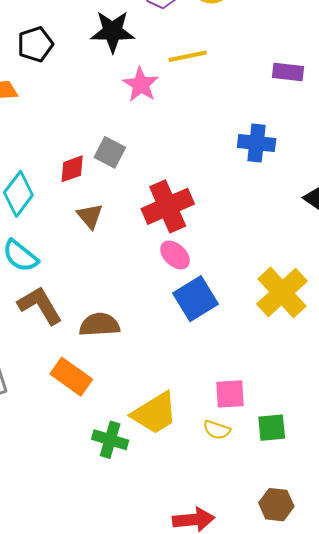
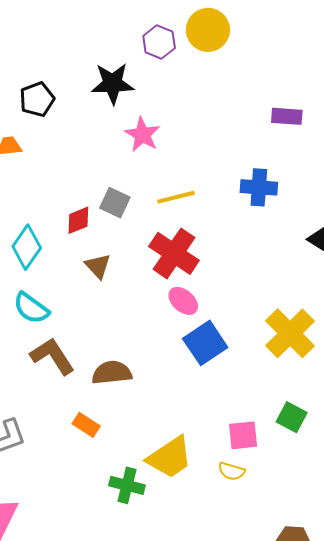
yellow line: (188, 56) -> (176, 197), moved
red cross: (168, 206) -> (174, 253), turned -30
orange rectangle: (71, 377) -> (86, 425), size x0.7
green square: (272, 428) -> (292, 417), moved, turned 36

